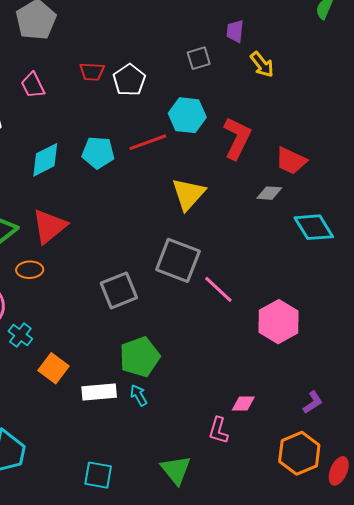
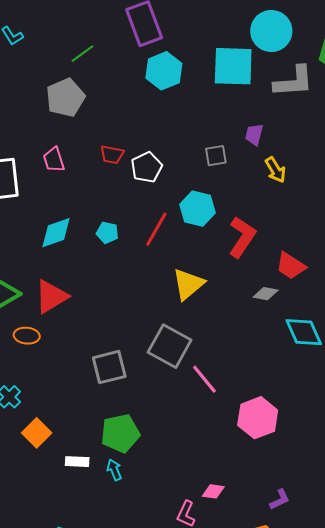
red line: (148, 142) -> (156, 229), turned -48
cyan pentagon: (98, 153) -> (107, 233), size x0.7
white rectangle: (99, 392) -> (77, 462), size x0.7

